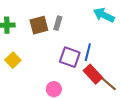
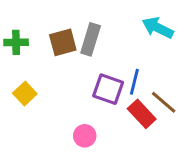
gray rectangle: (58, 23) -> (91, 39), size x1.5
brown line: (108, 83) -> (164, 102), moved

